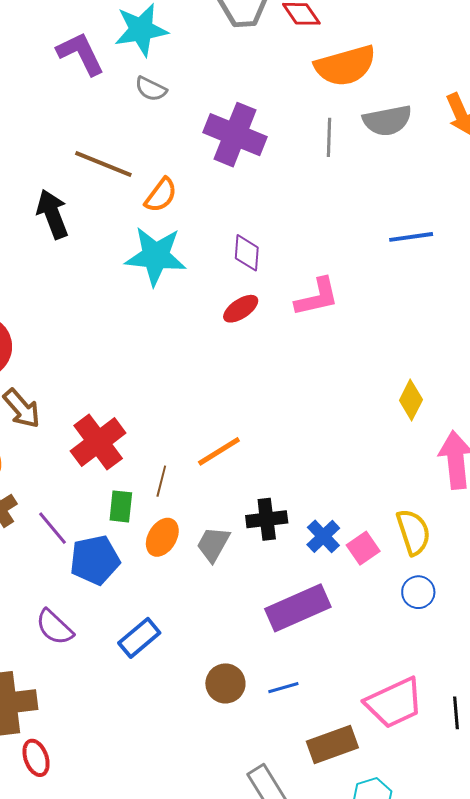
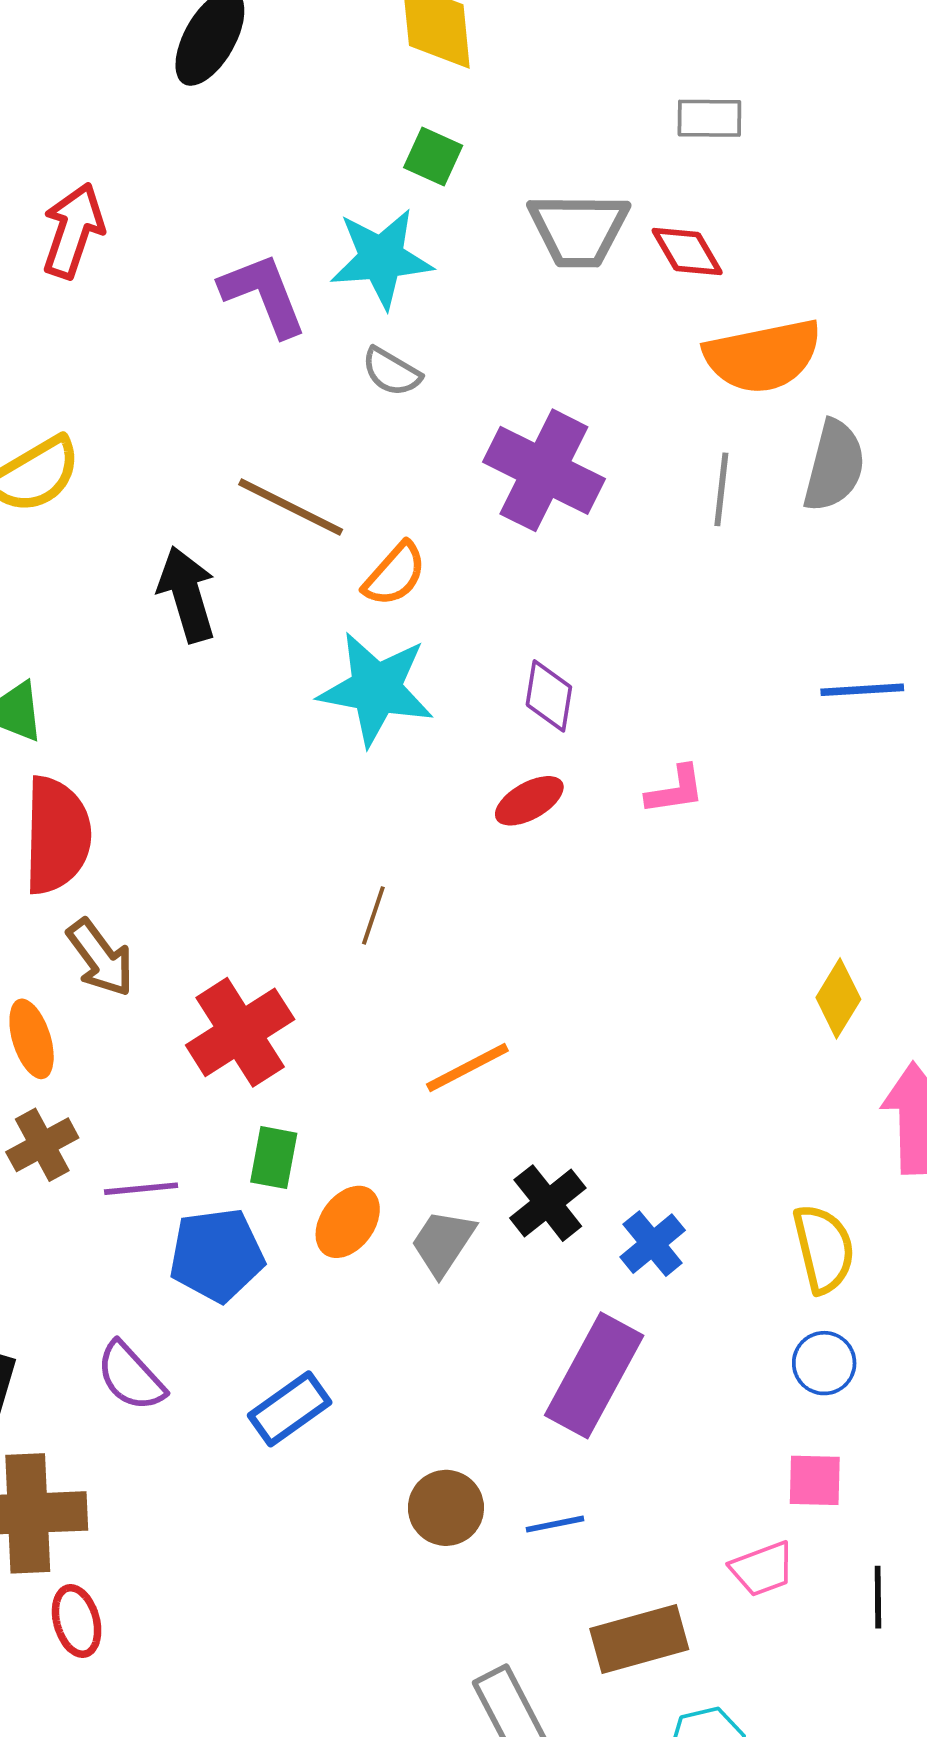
gray semicircle: (387, 120) -> (834, 466), turned -69
pink L-shape: (317, 297) -> (675, 790), size x0.7
brown line: (161, 481) -> (373, 915), moved
black cross: (267, 519) -> (548, 1203), turned -36
purple line: (52, 528) -> (141, 1189), turned -60
pink square: (363, 548) -> (815, 1480), moved, turned 32
purple rectangle: (298, 608) -> (594, 1375), turned -42
pink trapezoid: (394, 703) -> (762, 1569), size x0.6

